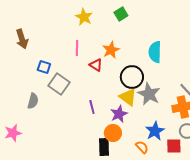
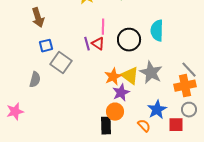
brown arrow: (22, 39) -> (38, 18), moved
pink line: (77, 48) -> (103, 27), moved
orange star: (111, 50) -> (113, 77), moved
blue square: (44, 67) -> (46, 46), turned -32
black circle: (132, 77) -> (129, 40), moved
purple line: (92, 107) -> (87, 44), moved

